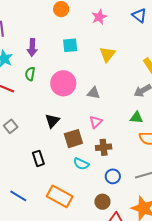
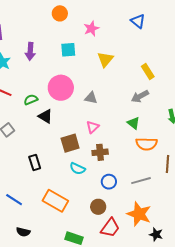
pink star: (99, 17) -> (91, 29), moved
green semicircle: (30, 74) -> (31, 100), moved, turned 56
green triangle: (136, 117) -> (133, 123), turned 32
black triangle: (52, 121) -> (45, 116), moved, turned -42

